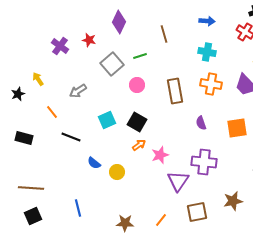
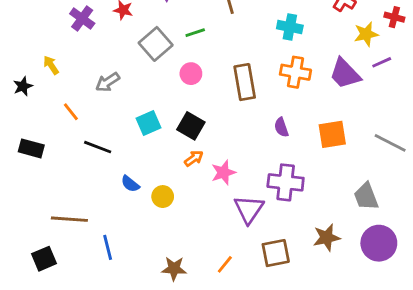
brown line: (31, 188) -> (69, 219), moved

